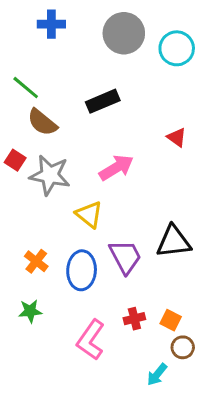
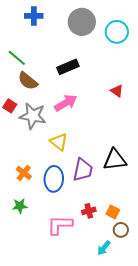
pink arrow: (116, 168) -> (66, 103), moved
purple trapezoid: (125, 257) -> (83, 170), turned 40
pink L-shape: (91, 340) -> (60, 225), turned 56

